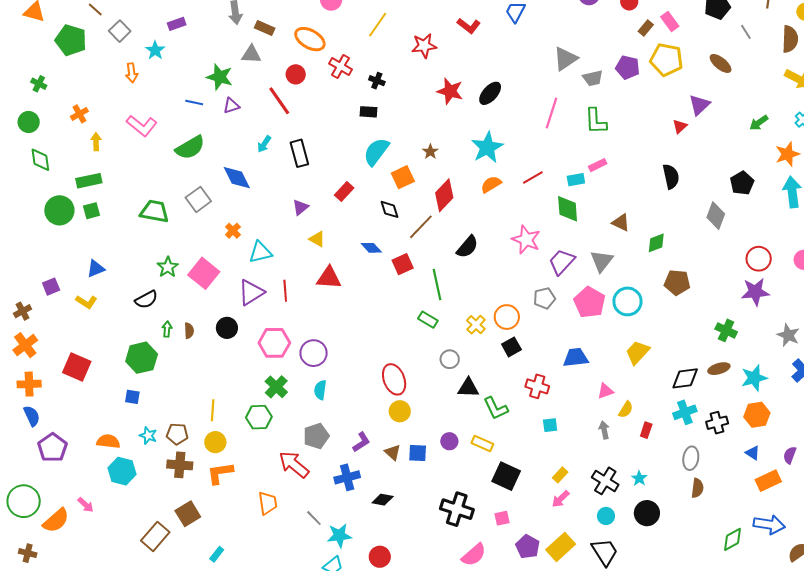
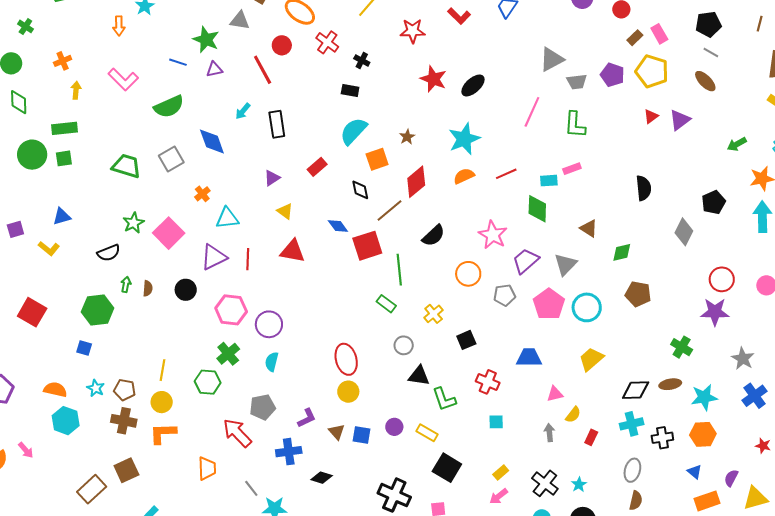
gray line: (746, 32) -> (711, 53), moved, turned -35
red triangle: (680, 126) -> (651, 116), moved
red square: (403, 264) -> (367, 246), size x1.4
orange circle: (507, 317) -> (468, 274), moved

